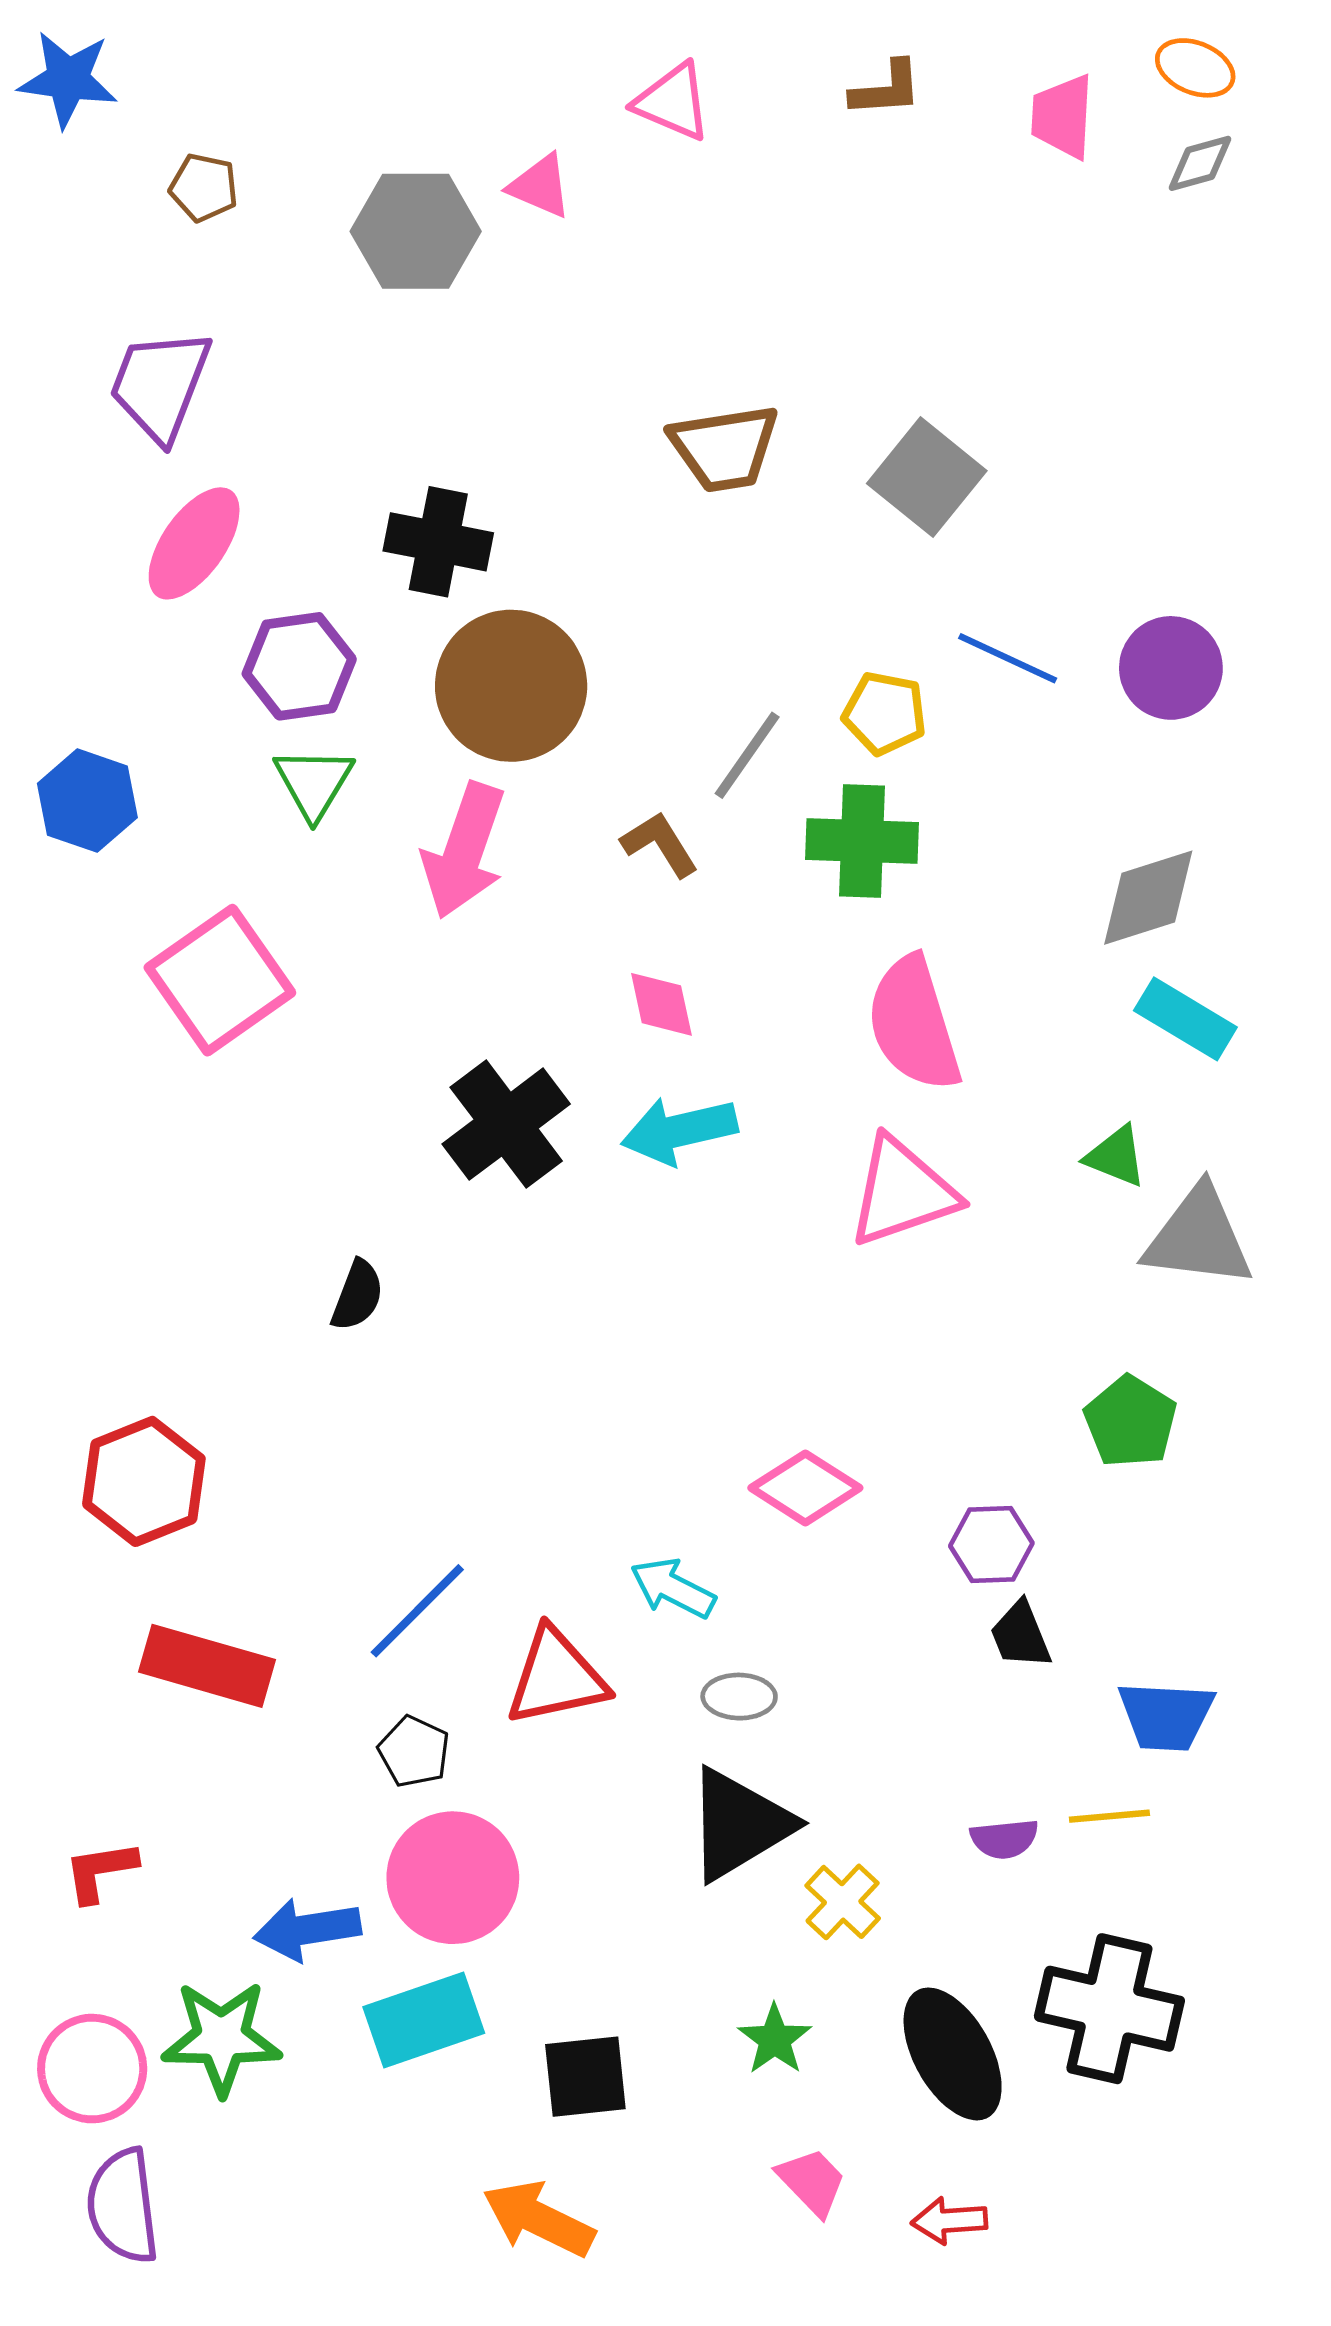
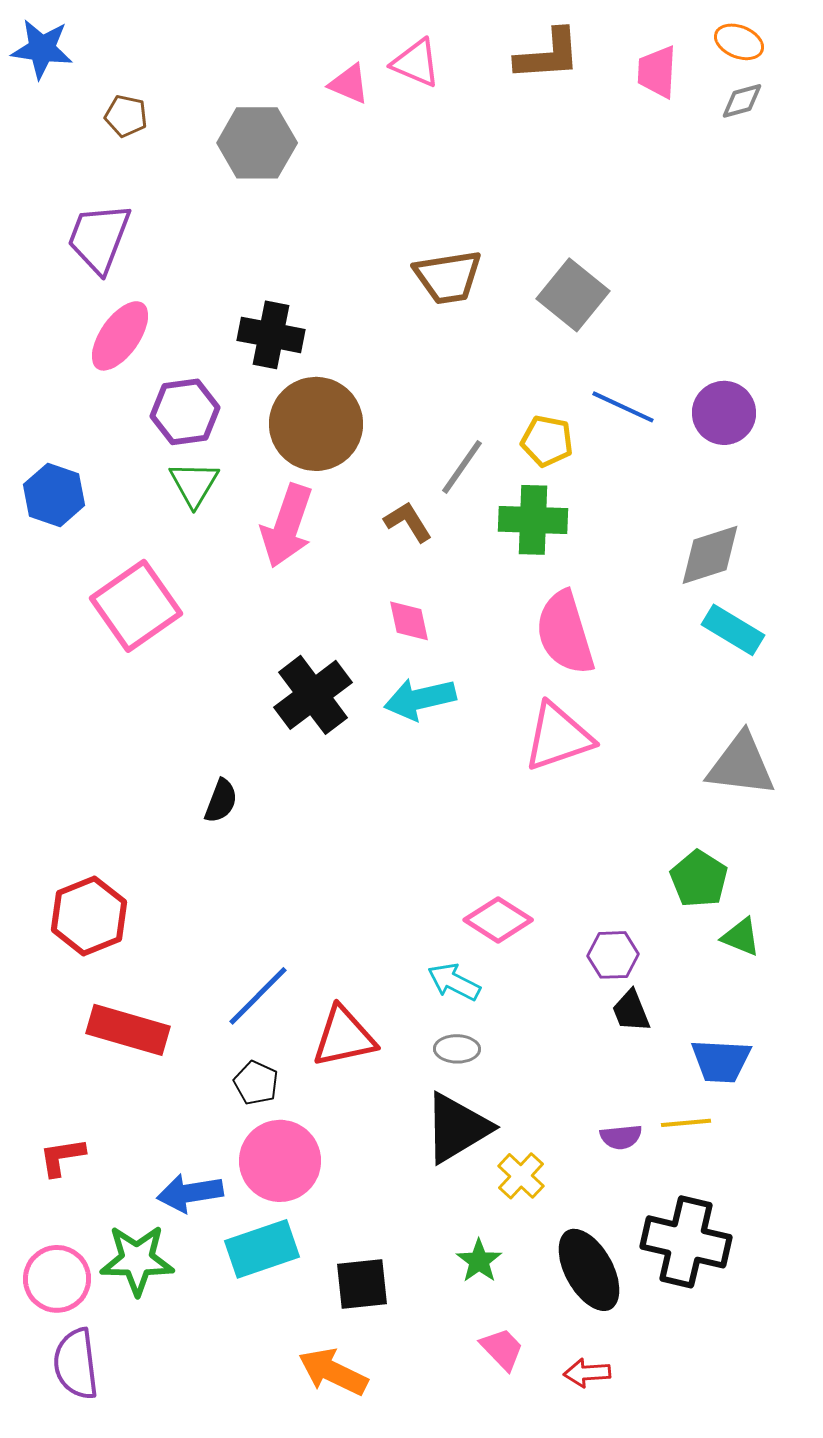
brown L-shape: (886, 89) -> (548, 55), size x1.5
pink triangle: (540, 186) -> (349, 84), moved
green triangle: (1116, 1156) -> (741, 937), moved
cyan arrow: (673, 1588) -> (454, 982), moved

